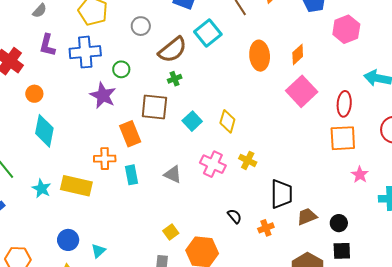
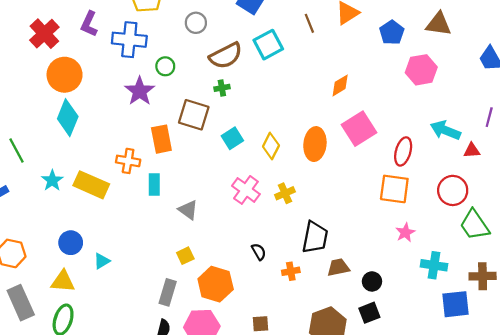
orange diamond: (298, 55) -> (340, 85), moved
orange ellipse: (260, 56) -> (315, 144), moved
orange circle: (34, 94) -> (65, 75), size x1.8
yellow cross: (248, 160) -> (285, 193), turned 30
gray triangle: (173, 174) -> (188, 210), moved
black square: (342, 251) -> (369, 313), turned -30

